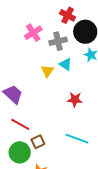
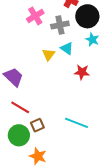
red star: (75, 100) -> (82, 72), moved

